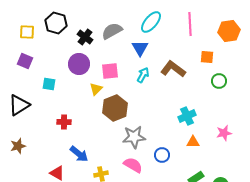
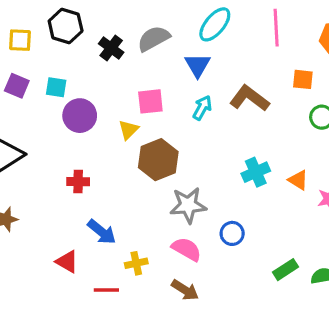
purple circle: (79, 64) -> (80, 116), moved
cyan square: (49, 84) -> (56, 87), moved
cyan cross: (187, 116) -> (256, 172), moved
orange triangle: (193, 142) -> (298, 180), moved, turned 32

